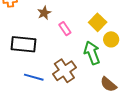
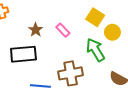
brown star: (44, 13) -> (36, 30), moved
brown cross: (64, 71) -> (71, 73), turned 35

